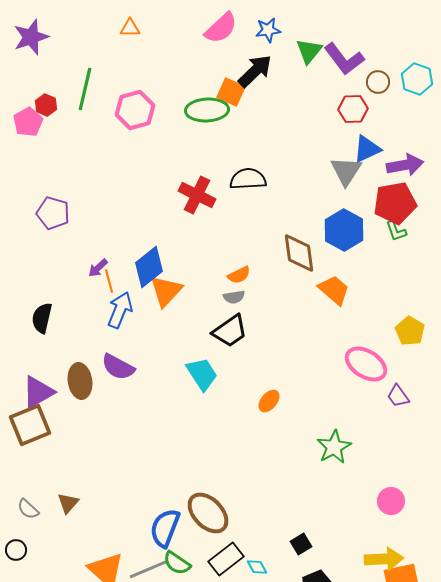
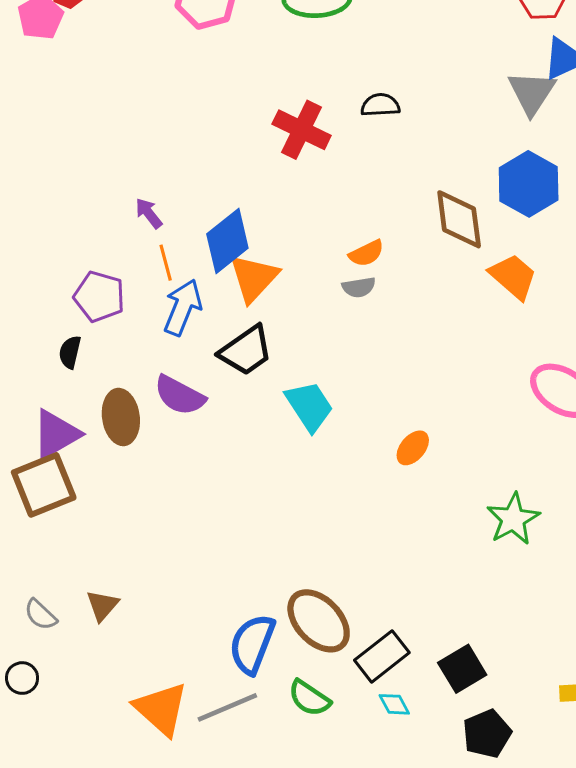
black semicircle: (248, 179) -> (380, 105), size x0.7
purple pentagon: (53, 213) -> (99, 297), moved
purple arrow: (98, 268) -> (149, 213), moved, turned 95
black semicircle: (42, 318) -> (70, 352), moved, size x0.7
black trapezoid: (230, 331) -> (246, 351), moved
black square: (301, 544) -> (462, 669), size x1.4
black rectangle: (226, 559) -> (382, 656), moved
green semicircle: (177, 563) -> (309, 698), moved

